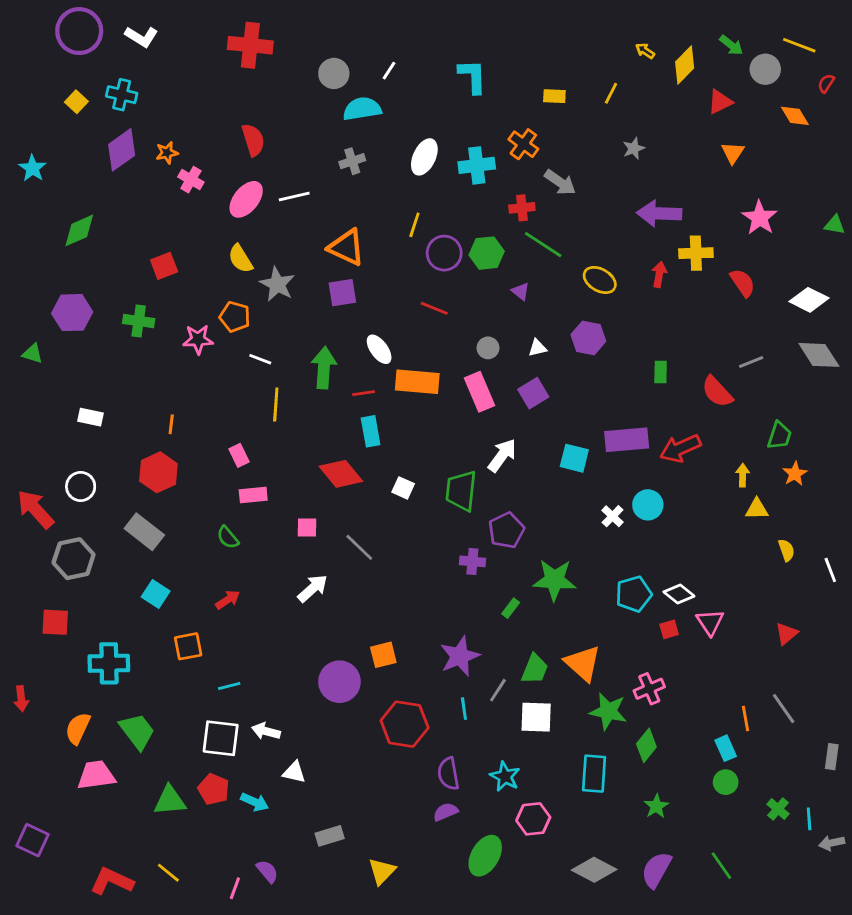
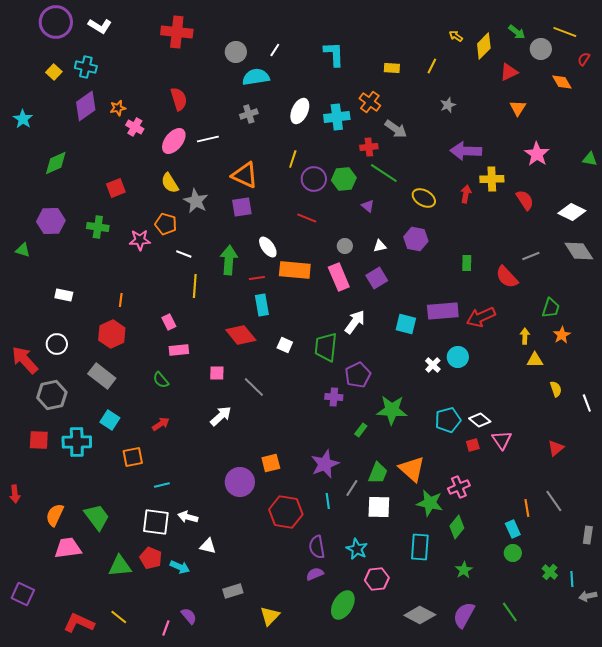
cyan cross: (109, 663) -> (77, 442), moved

